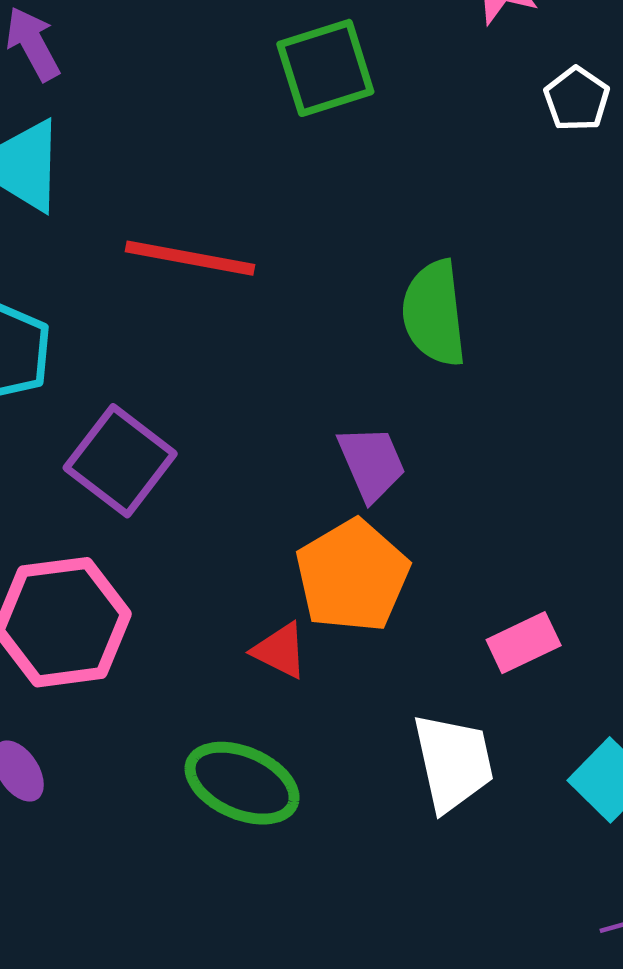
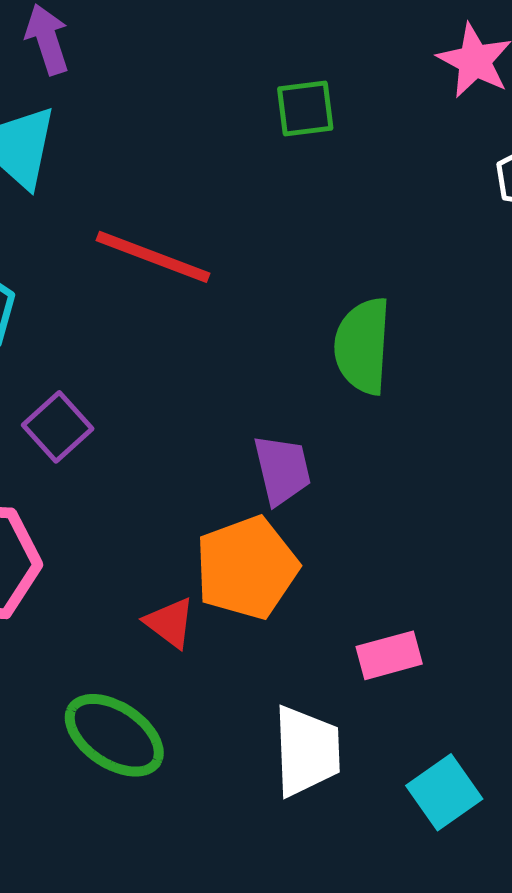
green square: (325, 68) -> (305, 109), size x0.7
purple square: (120, 461) -> (58, 427), size x0.7

